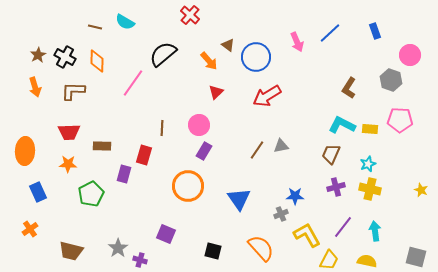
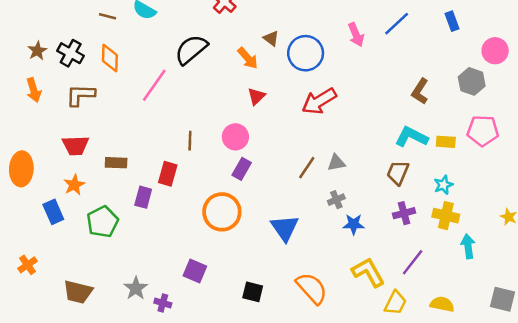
orange star: (68, 164) -> (74, 185), turned -30
blue rectangle: (38, 192) -> (53, 212), moved
gray cross: (281, 214) -> (336, 200), moved
cyan arrow: (375, 231) -> (468, 246), moved

